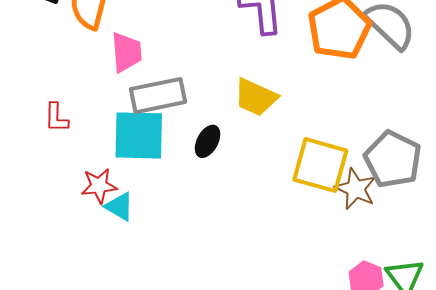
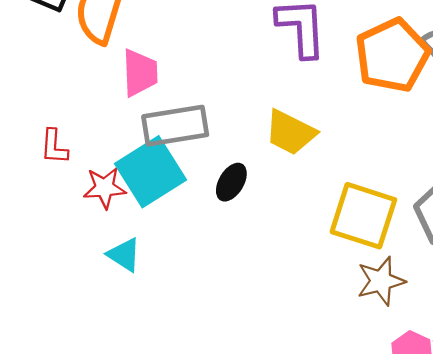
cyan square: (139, 135) -> (150, 172), turned -36
red star: (99, 186) -> (105, 188), moved
brown star: (356, 189) -> (381, 281), moved, turned 30

